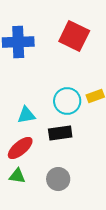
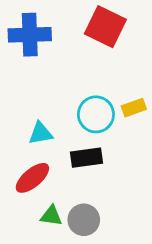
green triangle: (17, 176) -> (51, 216), moved

